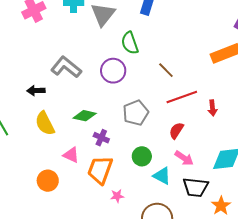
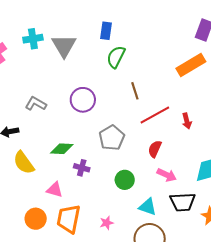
green semicircle: (130, 43) -> (116, 57), moved, turned 55
gray L-shape: (66, 67) -> (36, 104), size x0.7
brown line: (166, 70) -> (135, 91), turned 36
orange trapezoid: (100, 170) -> (69, 219), moved
cyan triangle: (162, 176) -> (148, 207), moved

